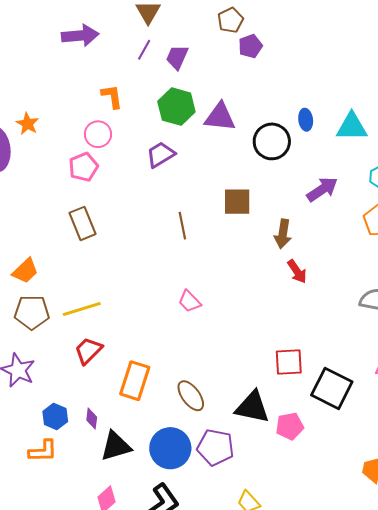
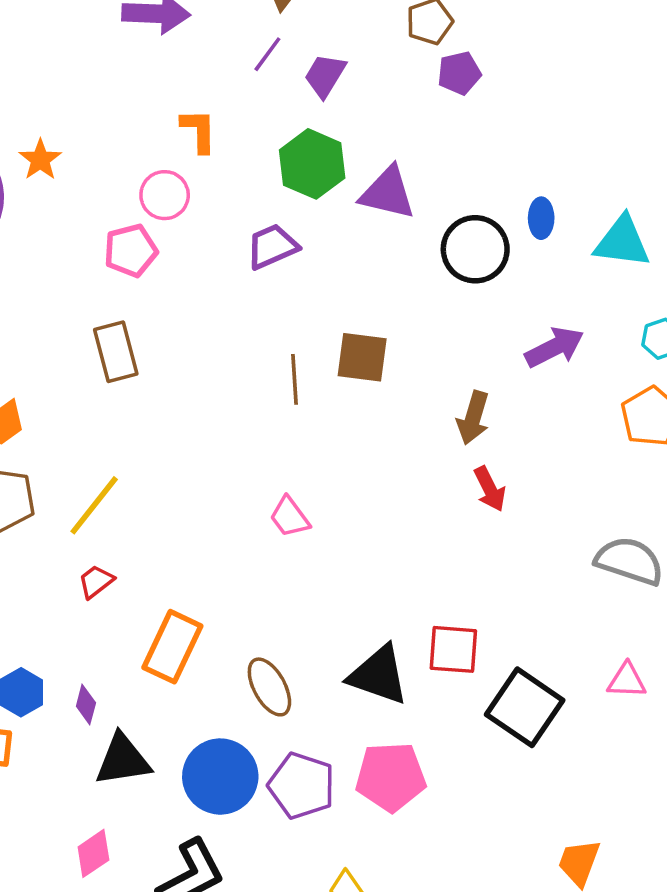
brown square: (237, 202) -> (362, 357), moved
yellow line: (82, 309) -> (94, 505), turned -42
red trapezoid: (88, 351) -> (96, 582), size x0.7
black triangle: (252, 407) -> (378, 675), moved
pink pentagon: (290, 426) -> (391, 777), moved, size x1.4

